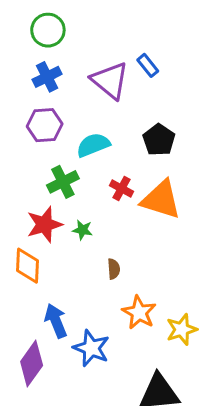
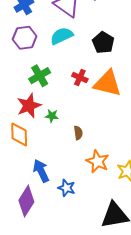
cyan semicircle: (93, 145) -> (62, 36), moved
green star: (83, 230) -> (52, 116), moved
blue star: (91, 348) -> (67, 188), size x0.7

